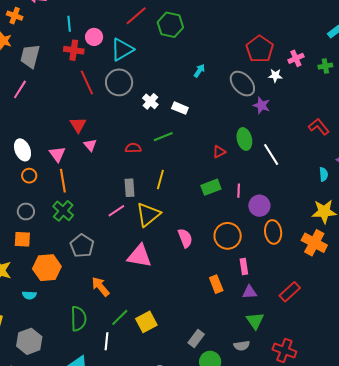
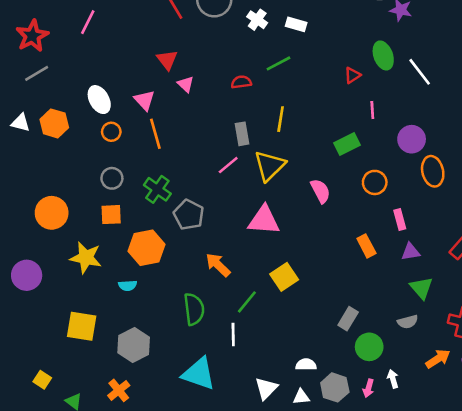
green rectangle: (211, 187) -> (347, 144), moved
pink line: (239, 191) -> (372, 110), moved
green cross: (63, 211) -> (157, 189), moved
orange circle: (228, 236) -> (375, 182), size x0.7
yellow square: (146, 322) -> (284, 277), moved

